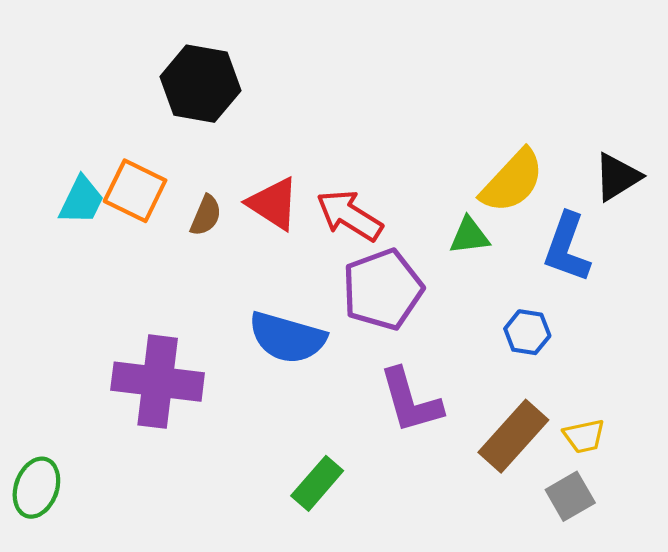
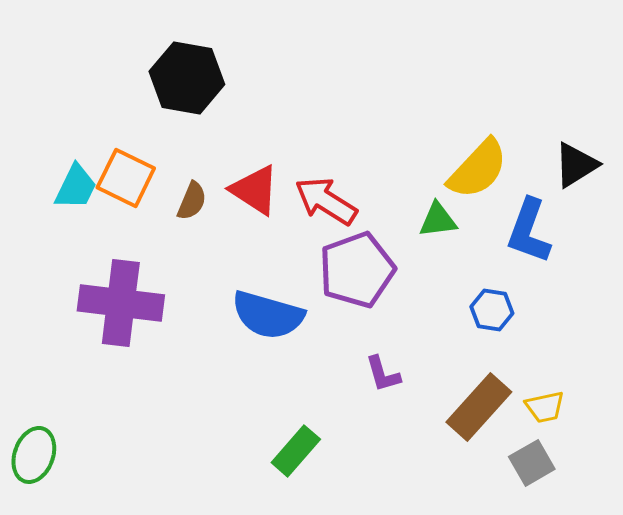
purple cross: (158, 382) -> (121, 303), moved
purple L-shape: (410, 401) -> (383, 374), size x0.6

